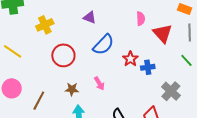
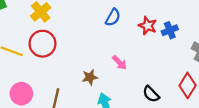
blue semicircle: (103, 45) -> (113, 17), size x0.7
red circle: (63, 55) -> (43, 44), moved

